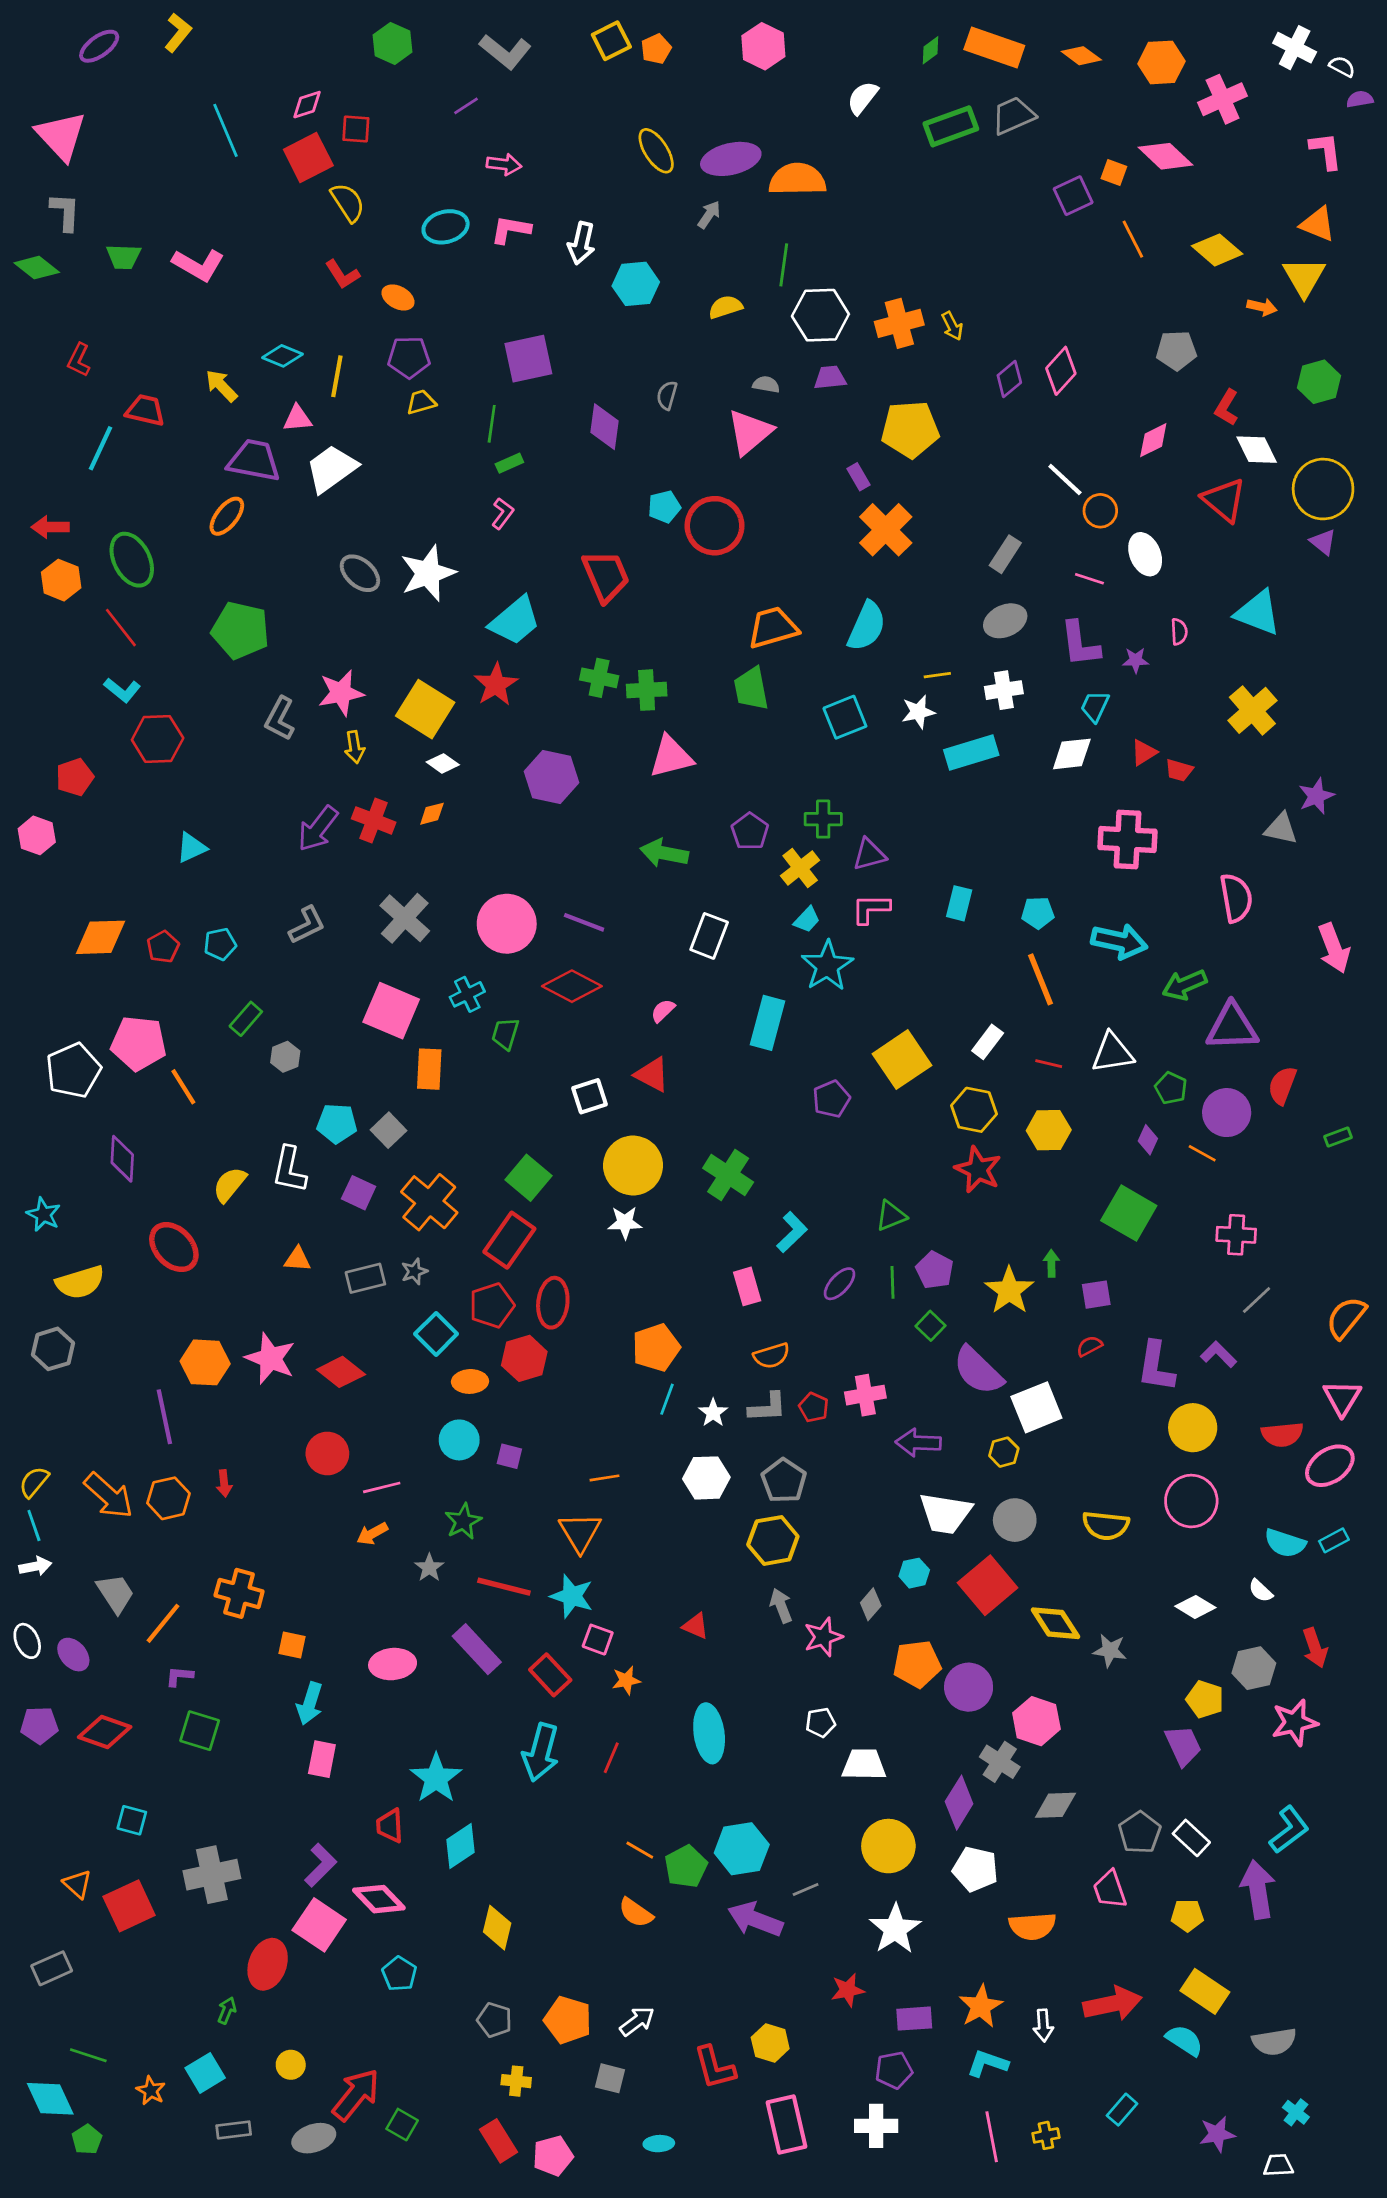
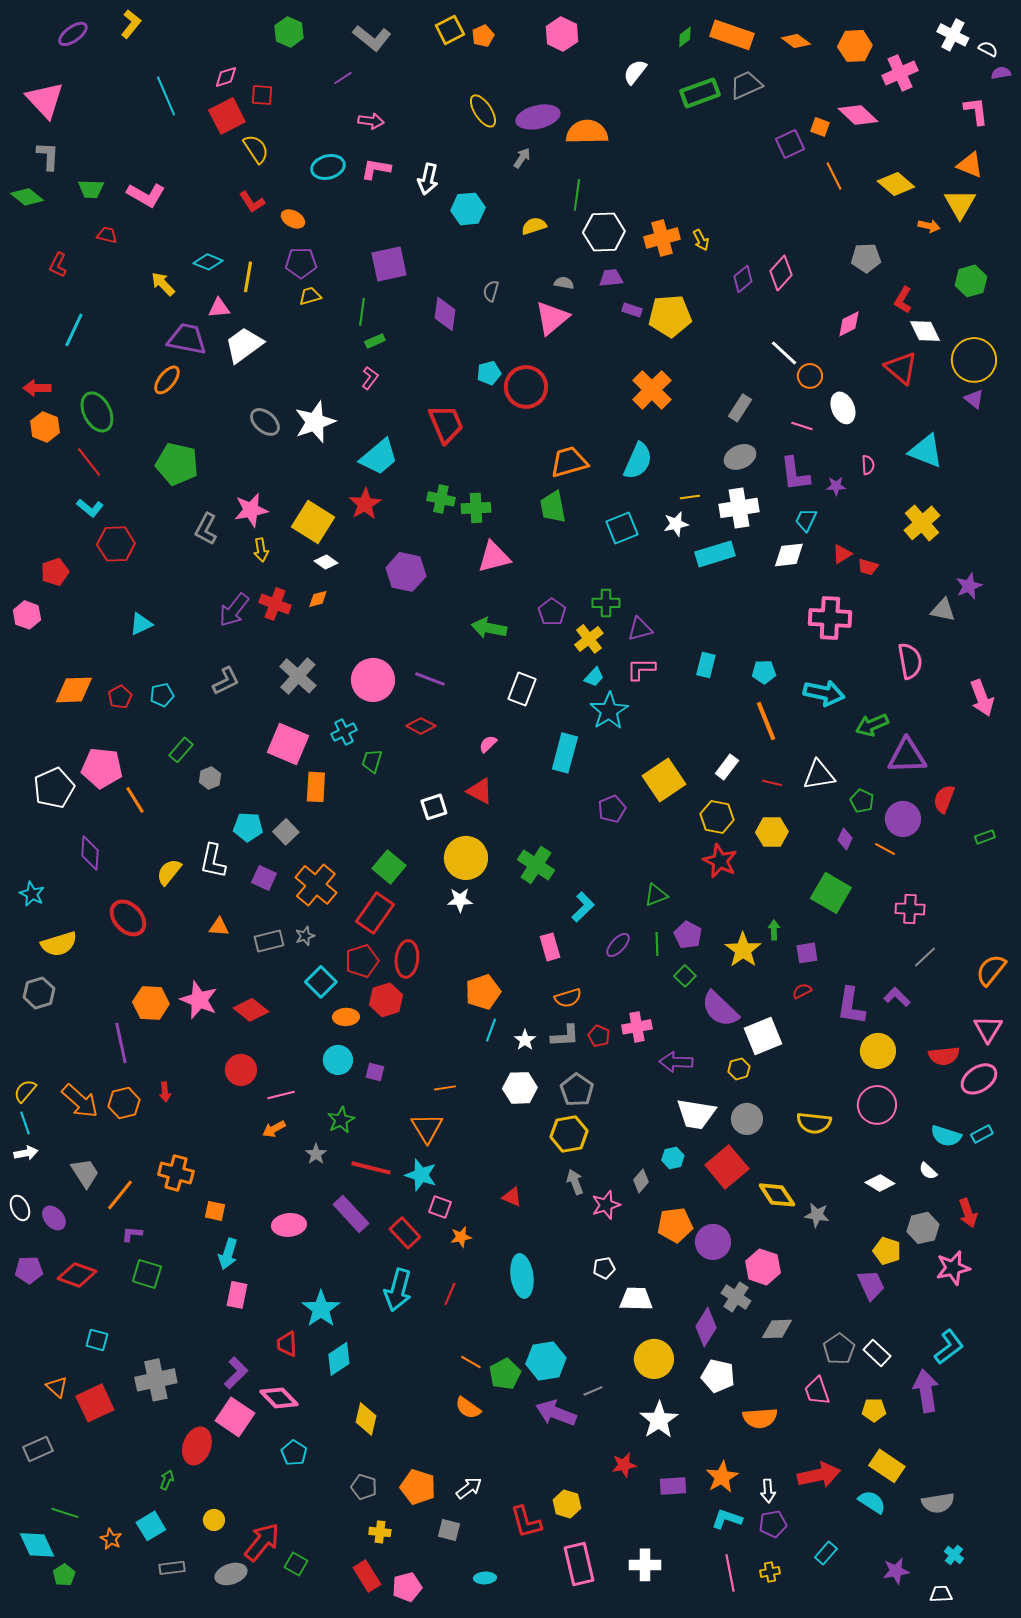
red trapezoid: (145, 410) -> (107, 235), moved, size x0.7
purple rectangle: (859, 477) -> (632, 310), moved, turned -42
white cross: (1004, 690) -> (739, 508), size x1.4
red diamond: (572, 986) -> (421, 726), size x0.7
purple pentagon: (894, 2070) -> (773, 1524), moved

